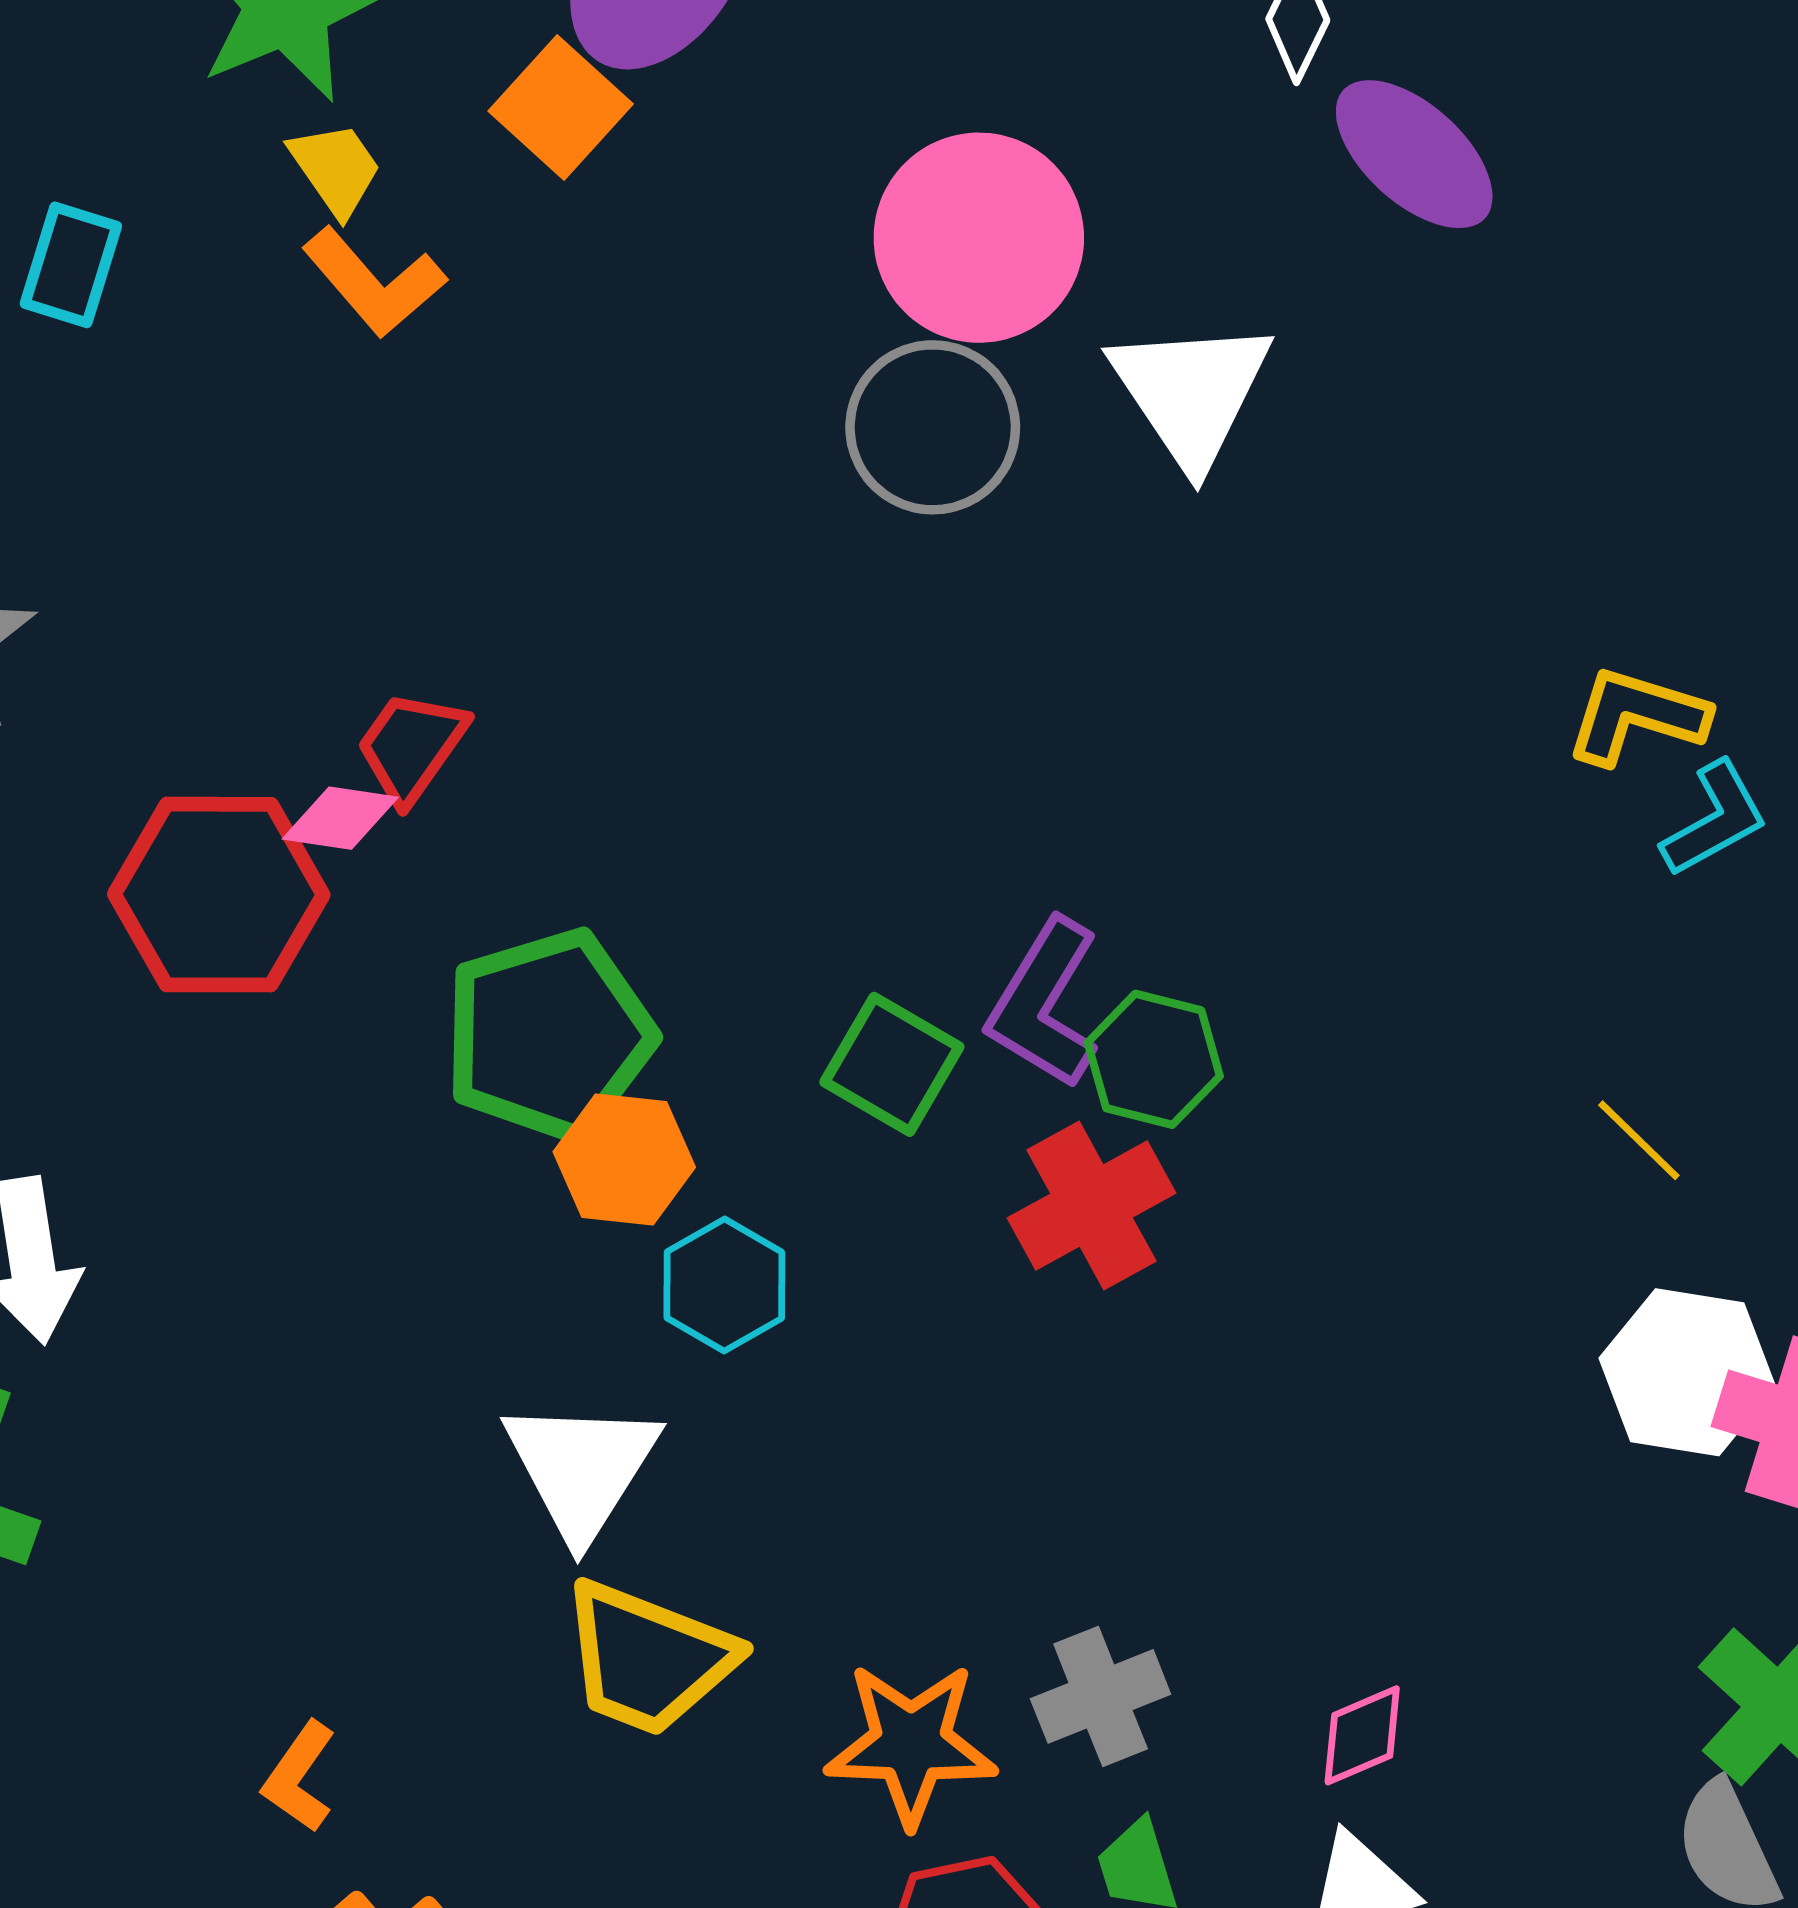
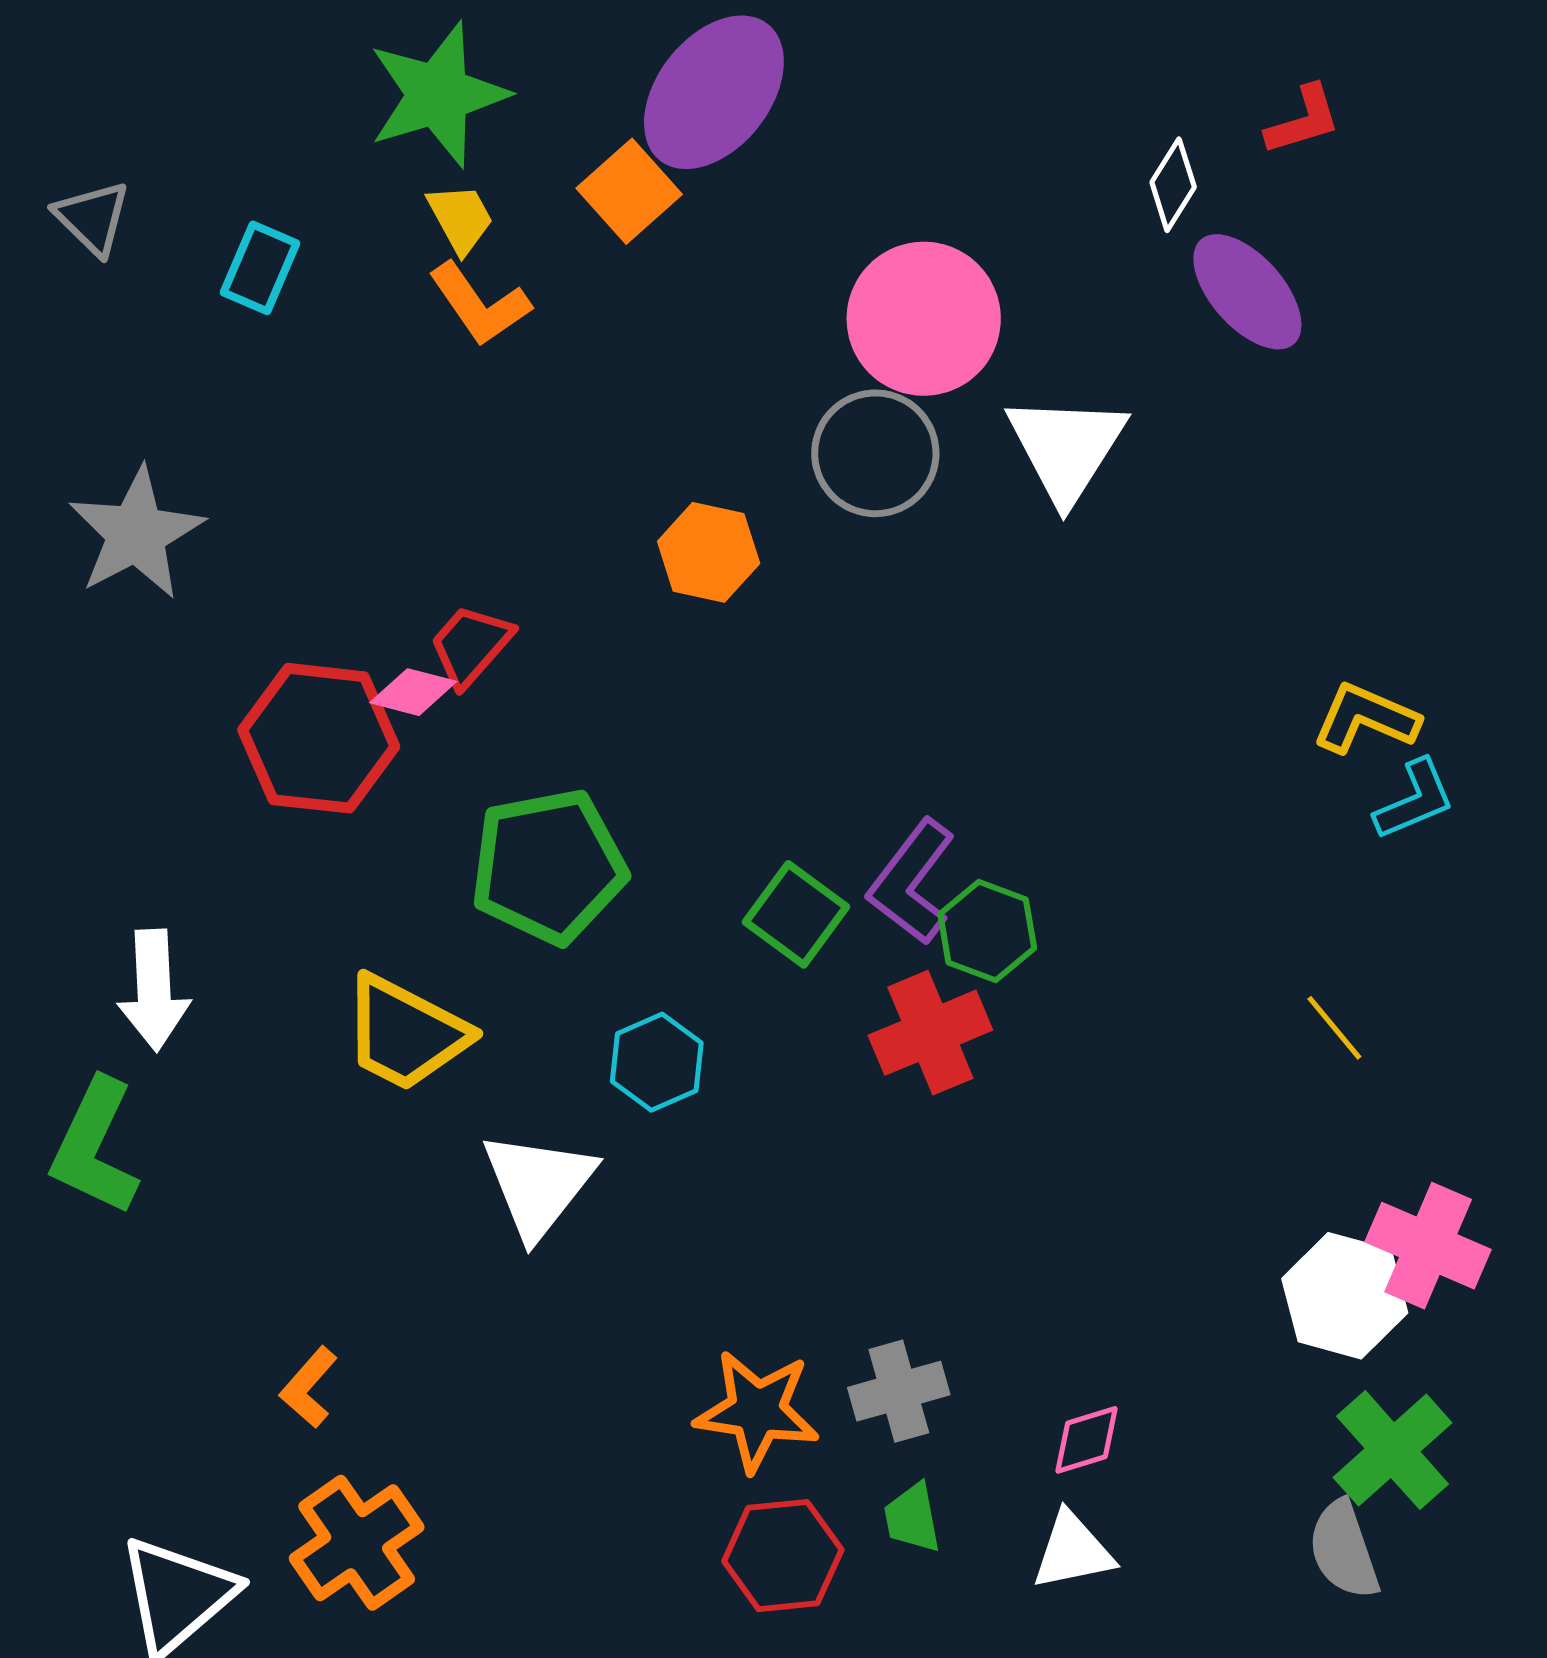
orange hexagon: (624, 1160) -> (709, 552), moved
white hexagon: (1687, 1372) -> (1345, 1296), moved
yellow trapezoid: (648, 1658) -> (405, 1033), moved

